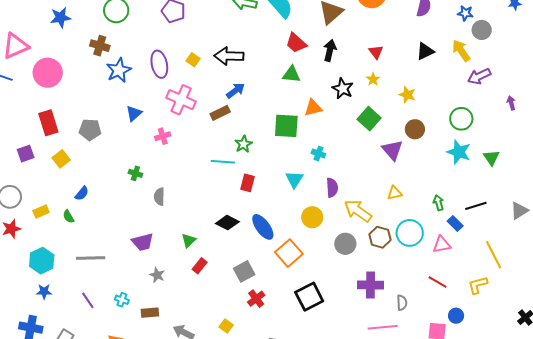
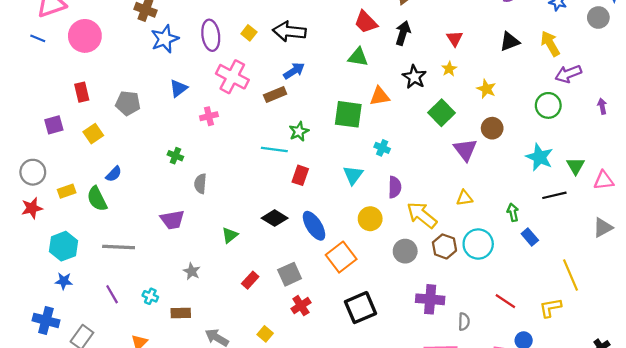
gray circle: (482, 30) -> (598, 18), moved
green circle: (461, 119) -> (548, 105), moved
red rectangle: (48, 123) -> (82, 92), size x0.7
black line: (476, 206) -> (554, 195), moved
green semicircle: (68, 216) -> (97, 199), size x1.6
purple trapezoid: (143, 242) -> (172, 220), moved
pink triangle: (442, 245) -> (604, 180), moved
red rectangle: (200, 266) -> (250, 280), moved

